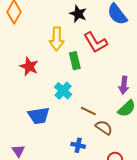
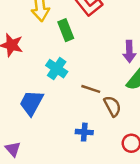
blue trapezoid: (39, 116) -> (31, 103), turned 135
brown semicircle: (104, 128) -> (112, 106), turned 36

